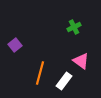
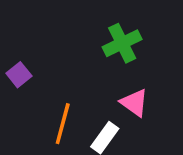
green cross: (74, 27) -> (122, 43), size x1.5

